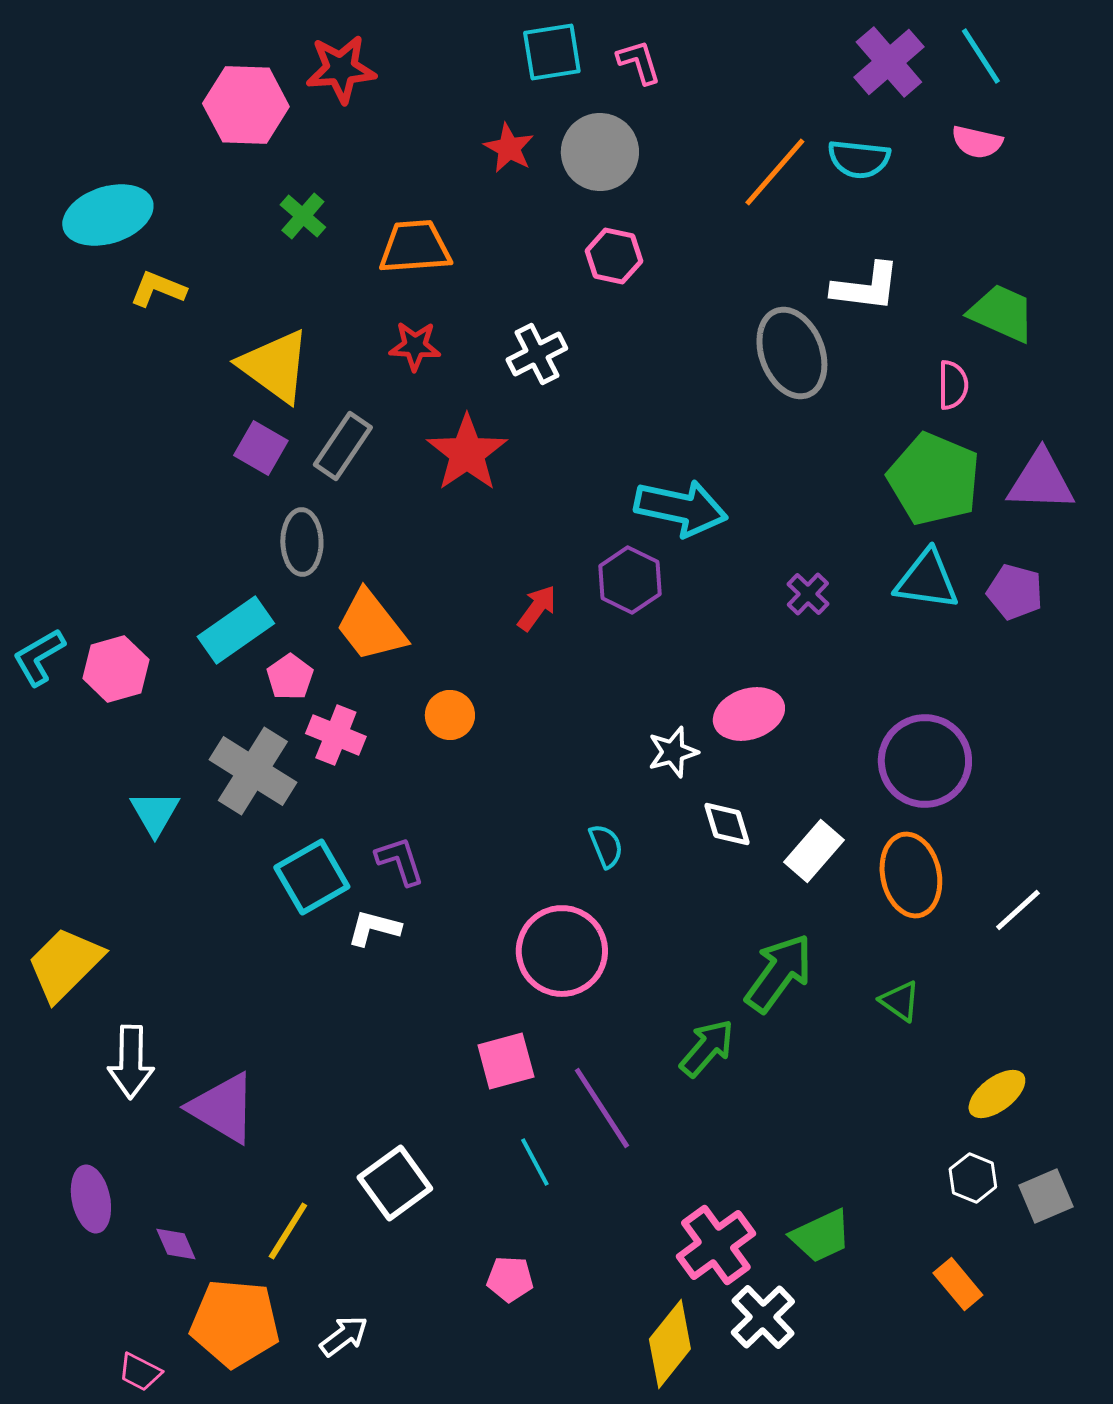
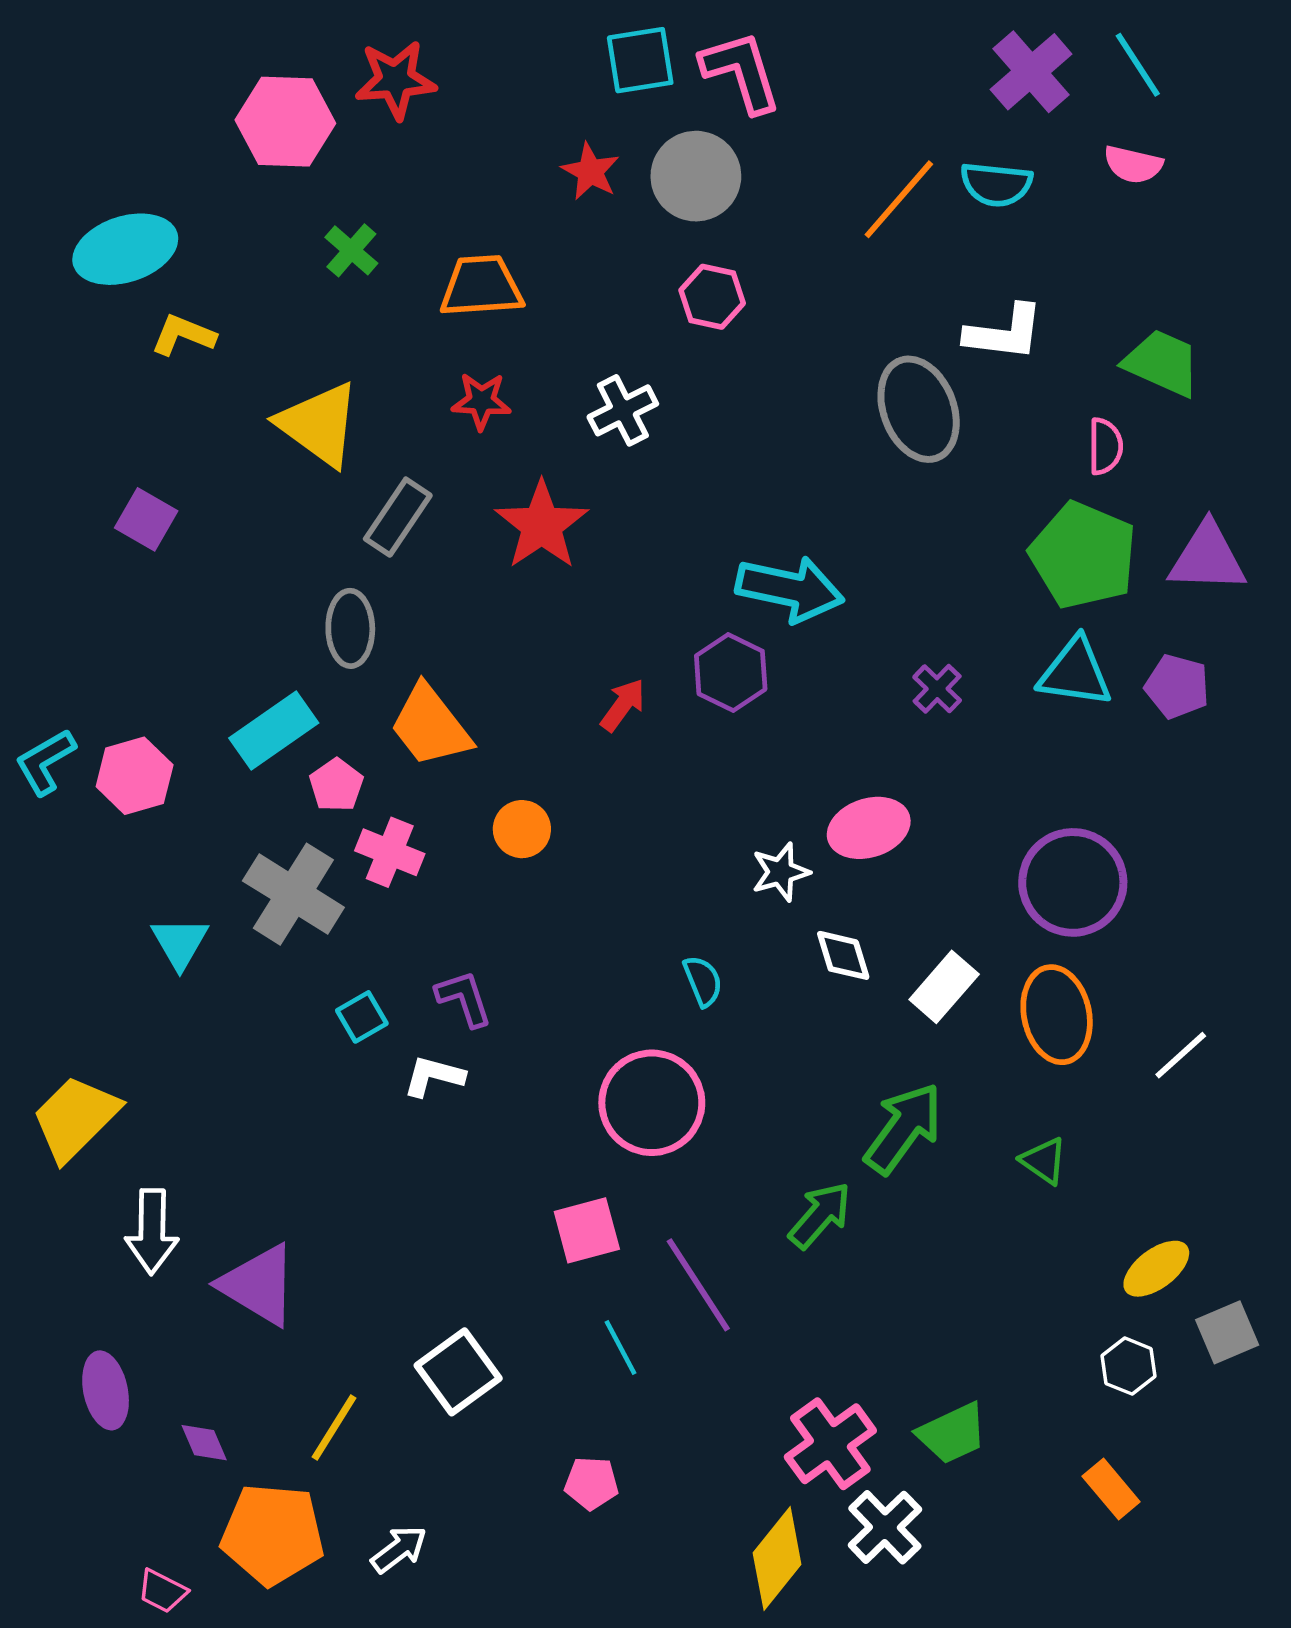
pink L-shape: (639, 62) -> (741, 72), size x1.6
purple square: (261, 448) -> (146, 519), moved
cyan square: (312, 877) -> (362, 1017), size x0.6
gray square: (1046, 1196) -> (1227, 1332), moved

